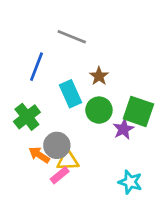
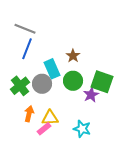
gray line: (72, 37) -> (25, 29), moved
gray circle: (57, 145) -> (42, 84), moved
orange arrow: (39, 155) -> (29, 114), turned 70
cyan star: (130, 182) -> (82, 129), moved

